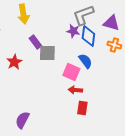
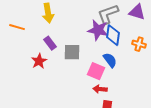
purple triangle: (111, 23) -> (137, 12), moved
purple star: (73, 31) -> (98, 30), size x1.5
purple rectangle: (35, 42) -> (50, 43), moved

